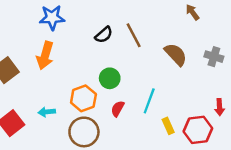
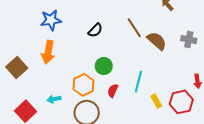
brown line: (134, 35) -> (134, 28), moved

